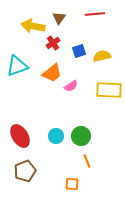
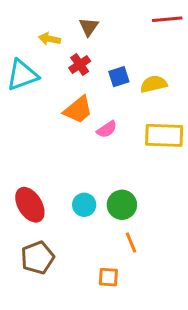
red line: (95, 14) -> (167, 19), moved
yellow arrow: (33, 26) -> (50, 39), size x0.6
cyan triangle: (17, 66) -> (22, 75), moved

